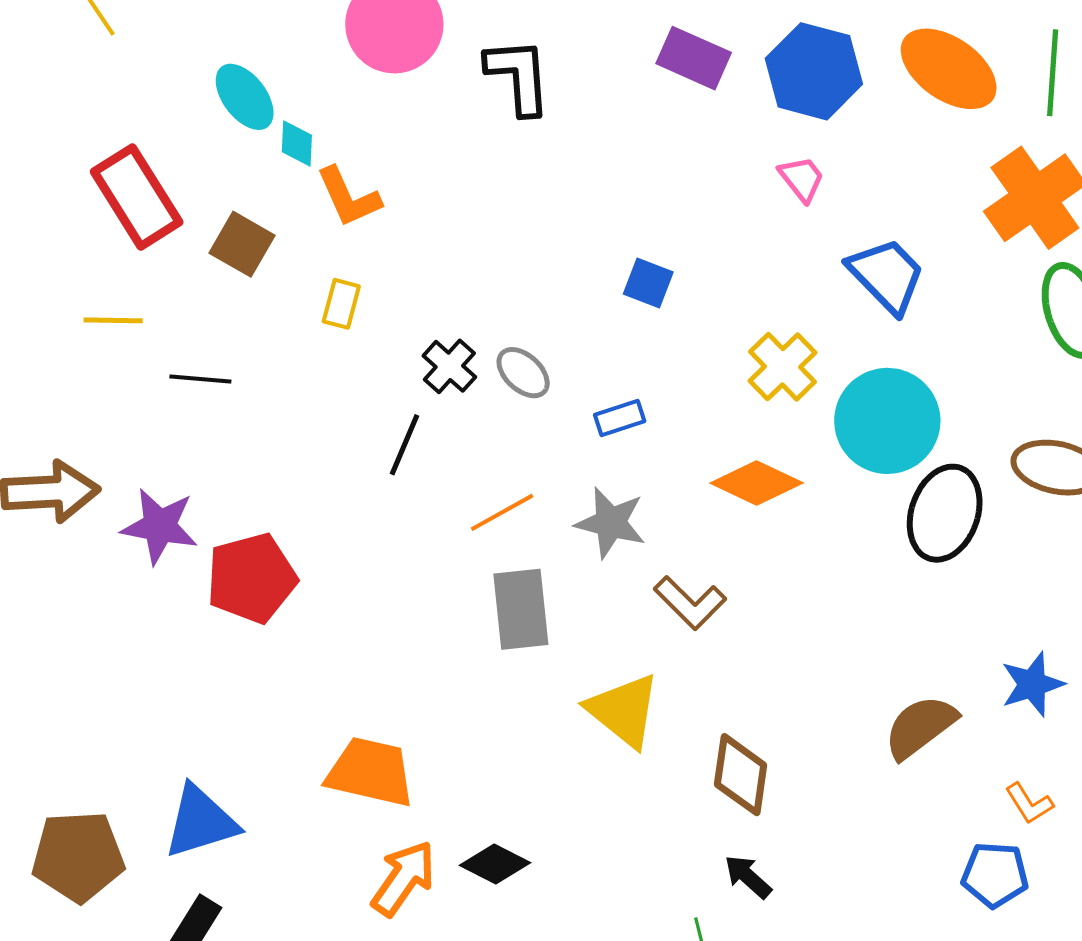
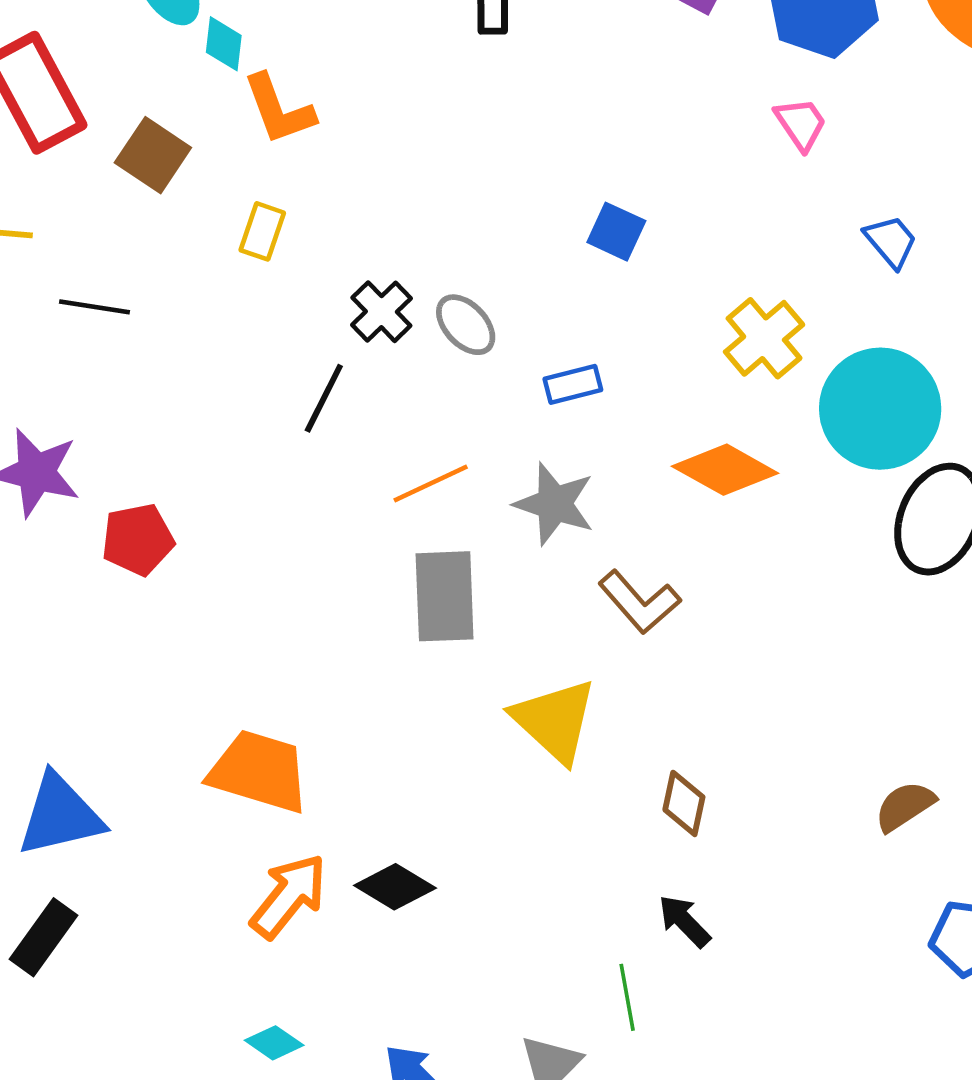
blue trapezoid: (887, 275) -> (891, 241), size x0.6
red pentagon: (252, 578) -> (138, 539), size x0.7
brown semicircle: (920, 727) -> (905, 806), moved, size x0.7
brown diamond: (741, 775) -> (684, 803), size x0.7

